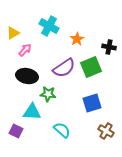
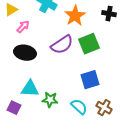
orange star: (77, 39) -> (75, 16), size x1.5
black cross: (109, 47) -> (109, 14), moved
green star: (48, 94) -> (50, 100), moved
cyan semicircle: (62, 130) -> (79, 107), moved

